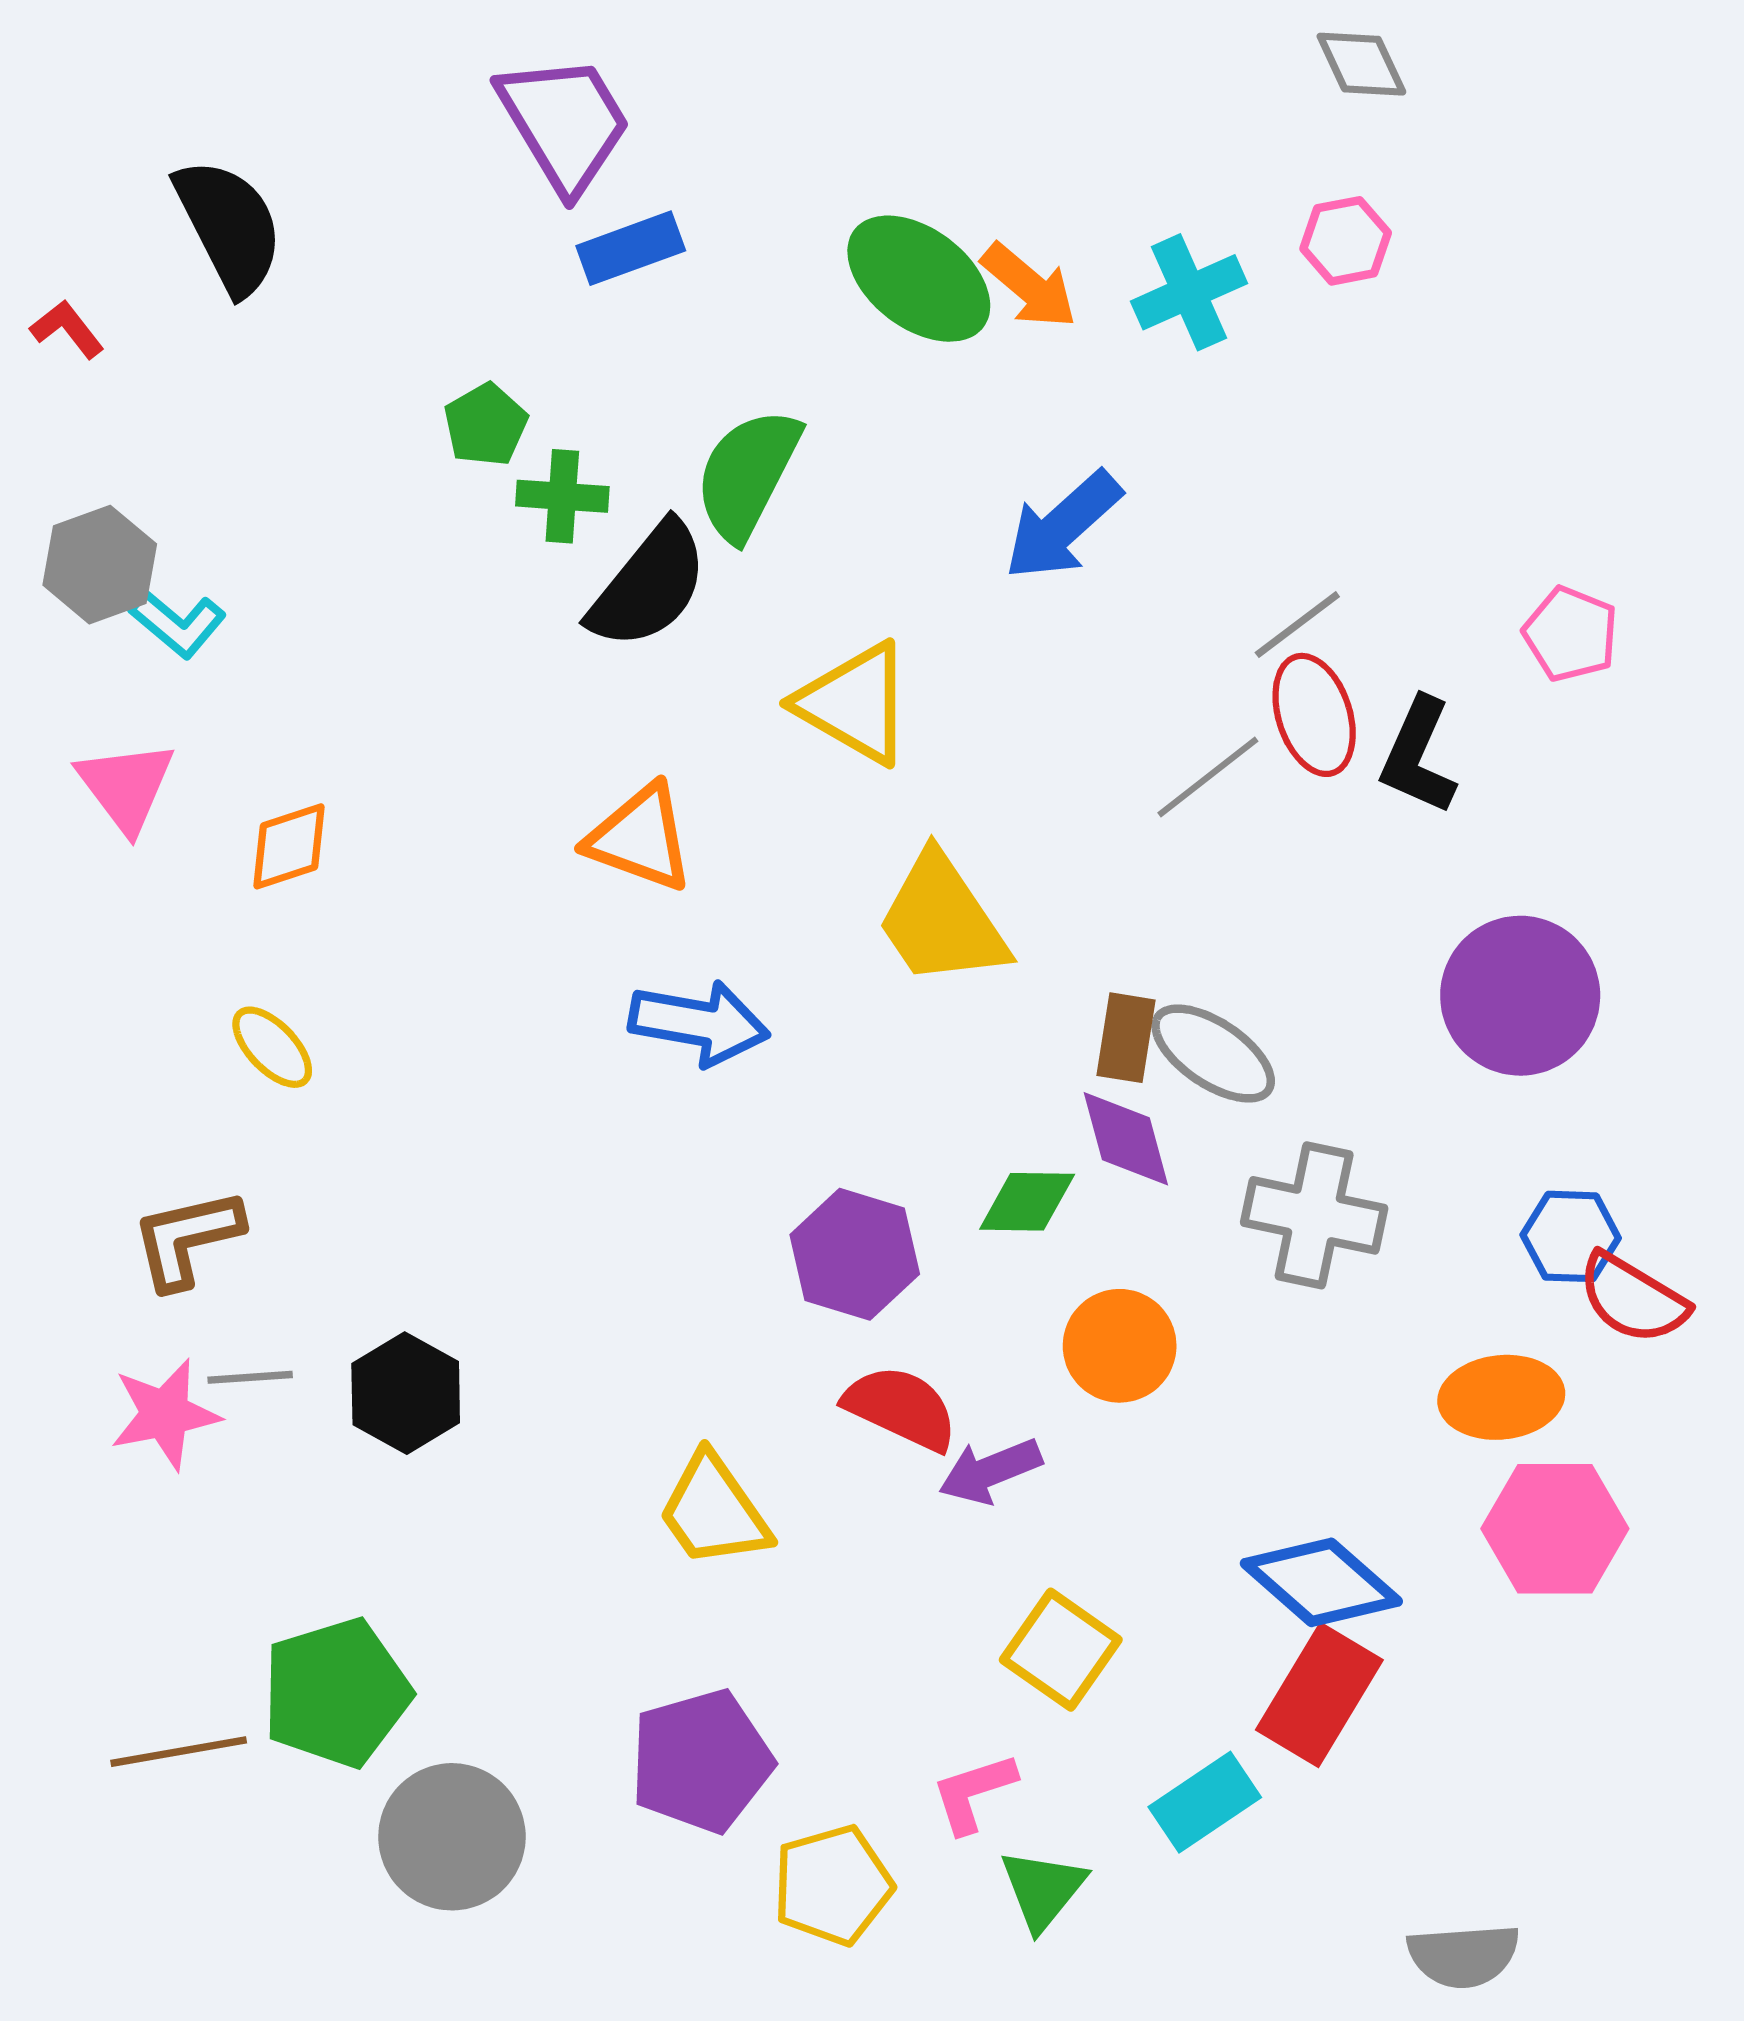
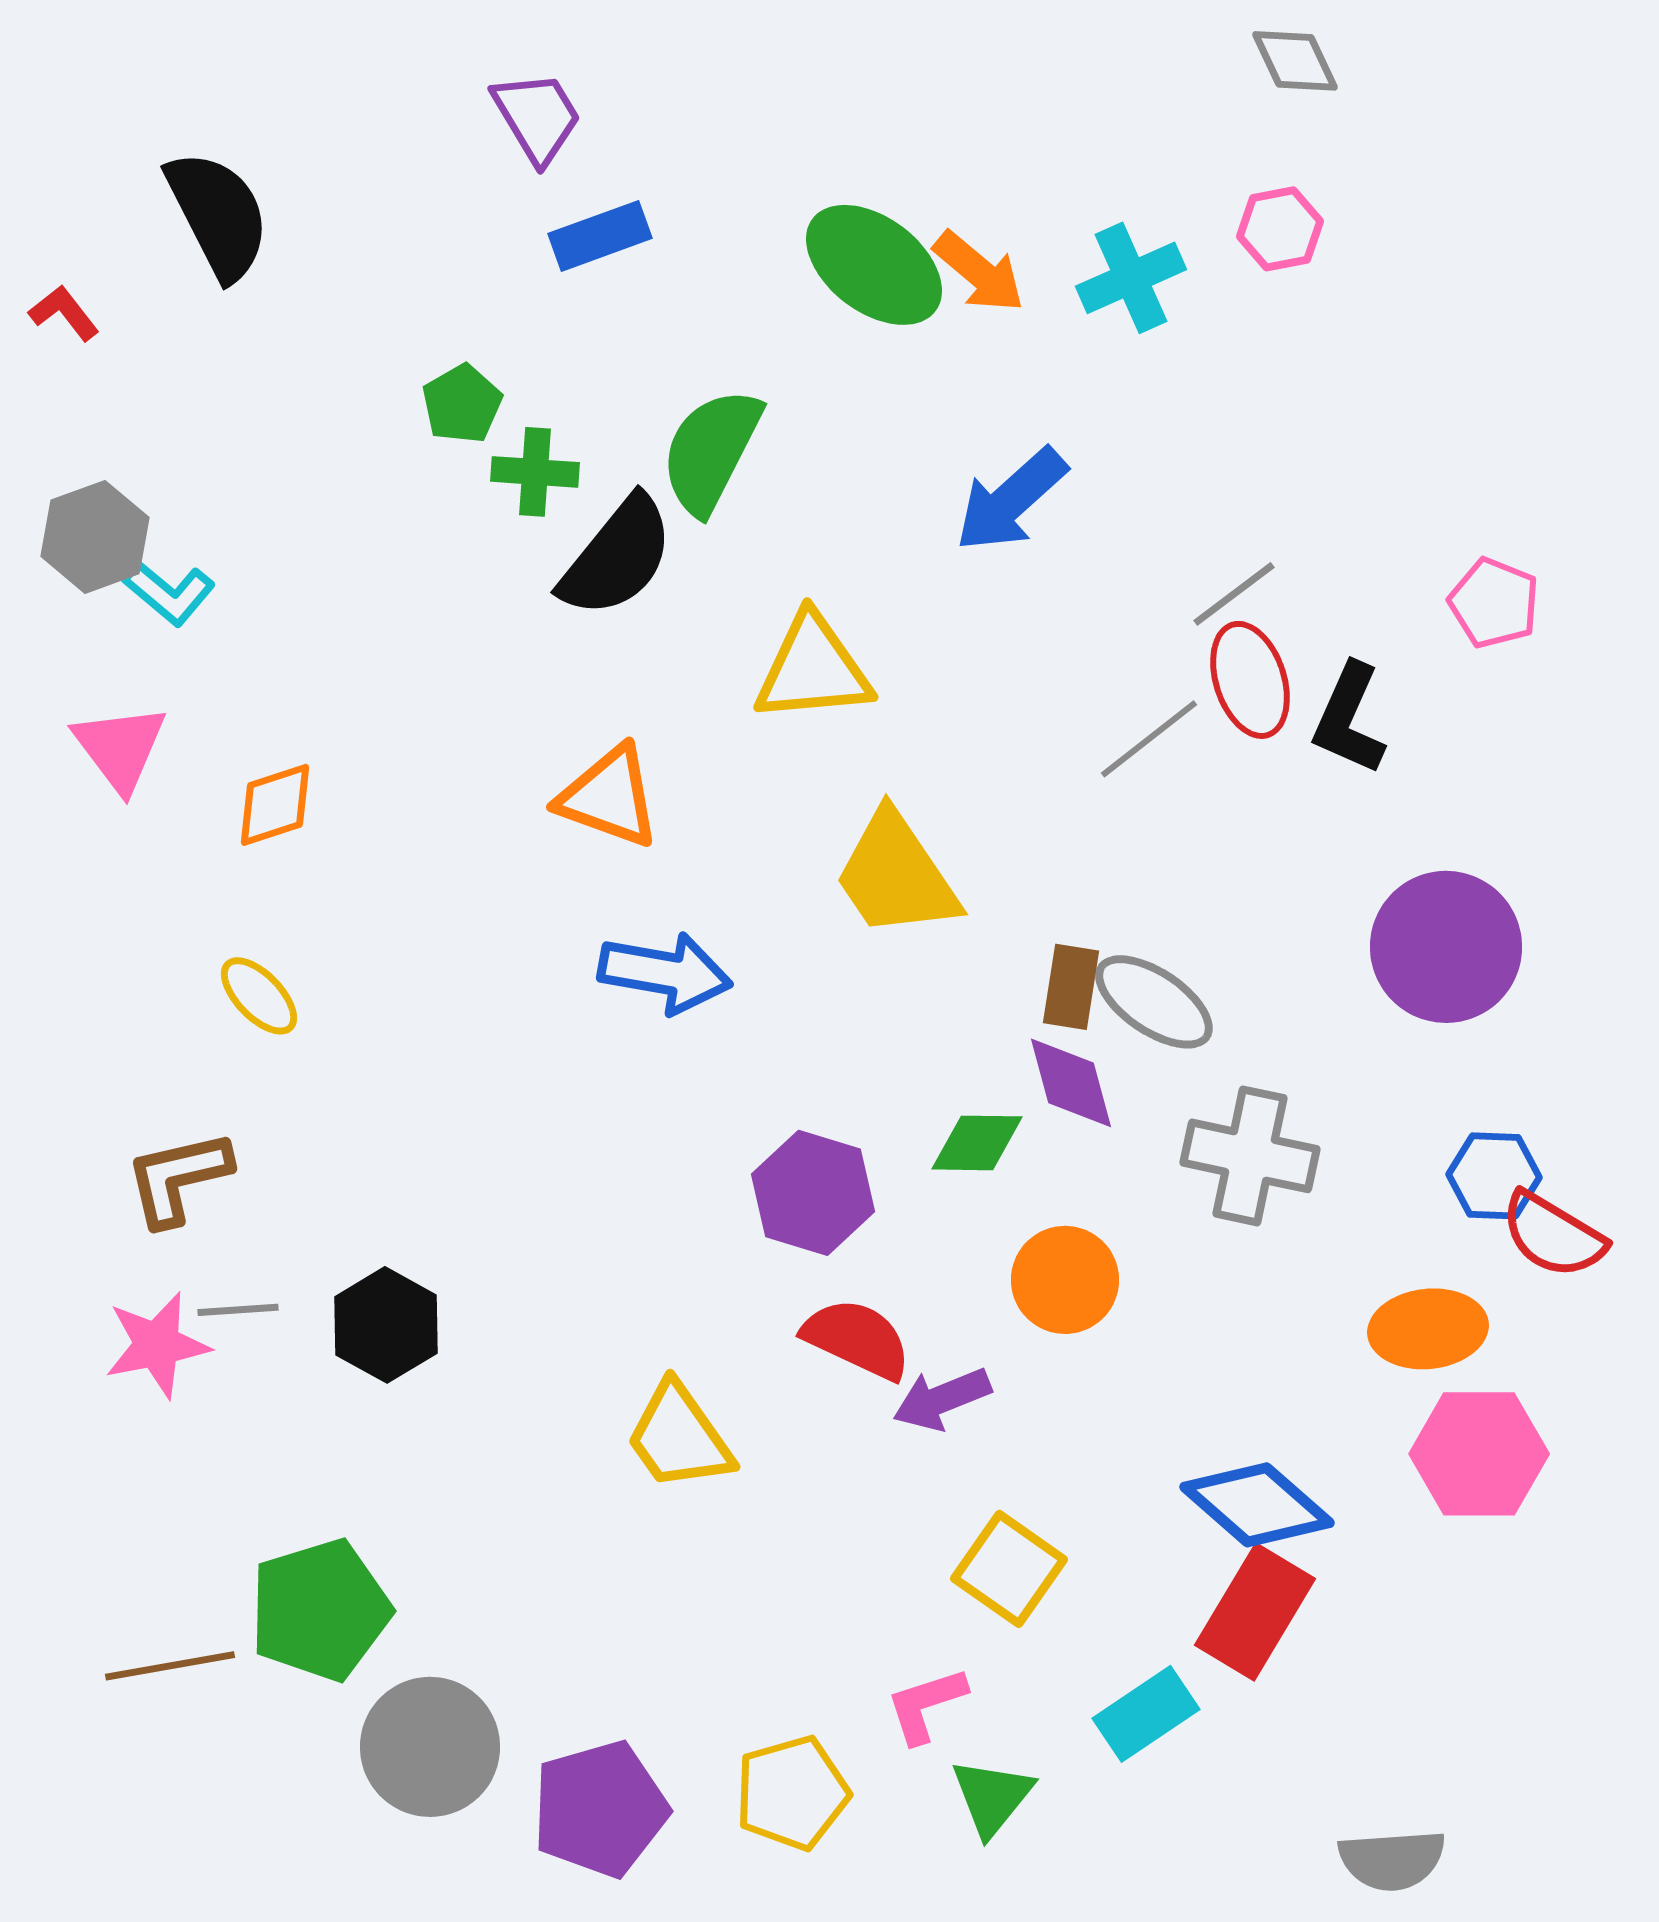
purple trapezoid: (564, 123) -> (537, 117), size x0.7
yellow triangle: (855, 703) -> (813, 669), turned -35
purple pentagon: (701, 1761) -> (600, 1809), moved

